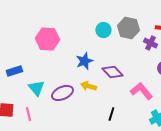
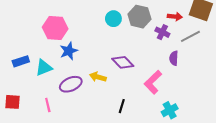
blue star: (84, 61) -> (69, 51), moved
cyan triangle: (36, 88) -> (44, 68), moved, turned 48
pink L-shape: (141, 91) -> (153, 82), turned -95
pink line: (28, 114) -> (48, 105), moved

